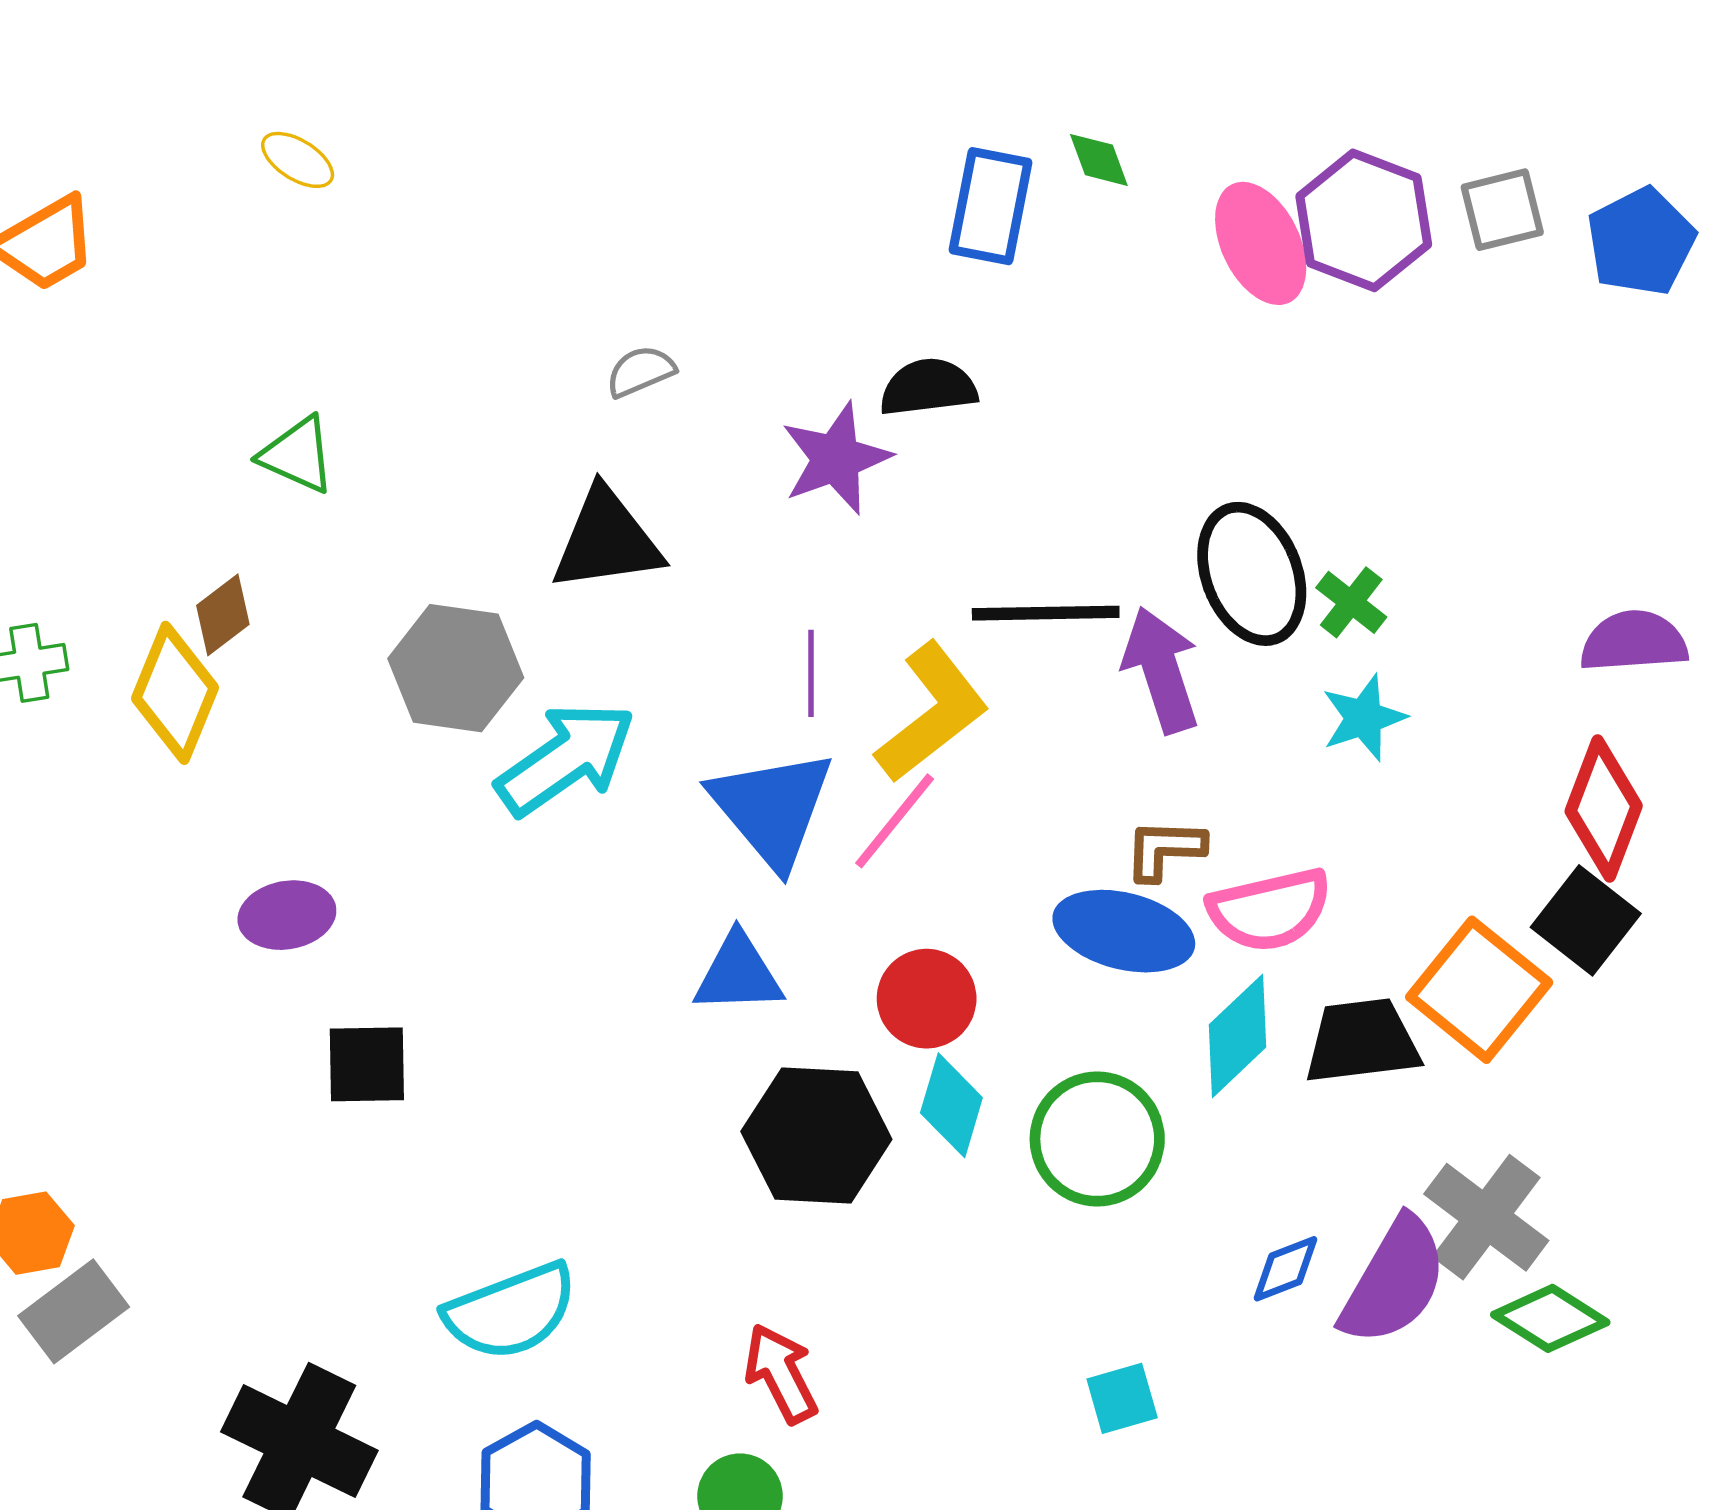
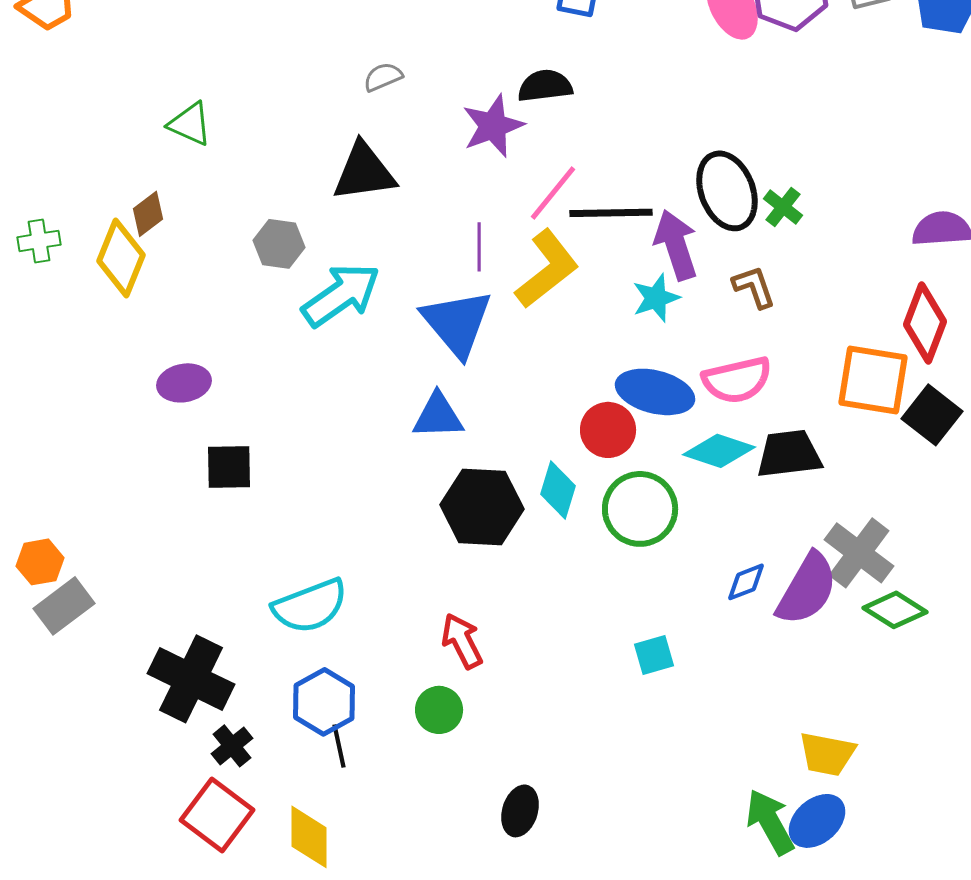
gray hexagon: (456, 668) -> (279, 244), size x0.7
cyan star: (1364, 718) -> (656, 298), moved
pink line: (895, 821) -> (553, 193), moved
brown L-shape: (1165, 849) -> (754, 287), moved, turned 69
black square: (1586, 920) -> (932, 415), moved
orange square: (1479, 990) -> (873, 380), moved, turned -30
red circle: (927, 999) -> (608, 430), moved
cyan diamond: (1238, 1036) -> (719, 451), turned 62

